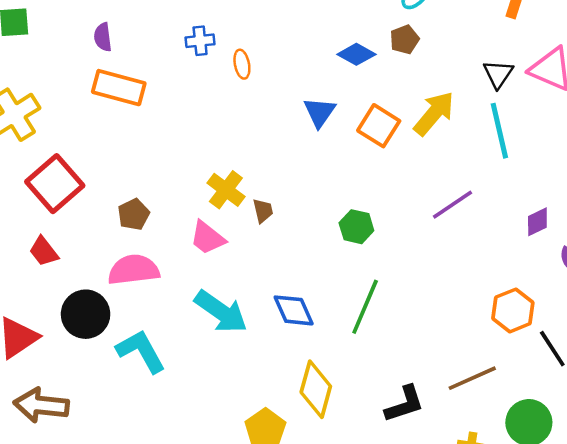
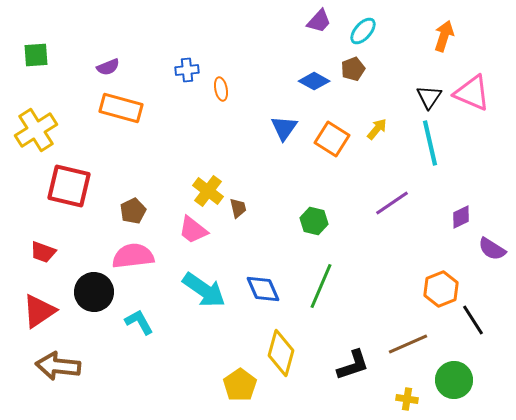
purple semicircle: (103, 37) -> (108, 67), turned -105
yellow arrow: (434, 113) -> (377, 129), size x0.6
red square: (55, 184) -> (69, 186), turned -36
red trapezoid: (44, 251) -> (43, 252), moved, turned -32
cyan L-shape: (141, 351) -> (139, 322), size x0.7

